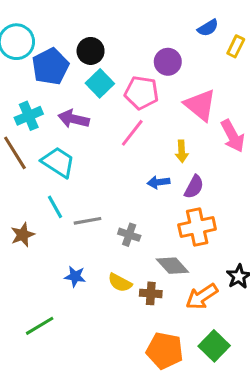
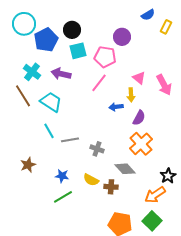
cyan square: (100, 83) -> (78, 51), turned 30
pink triangle: (200, 105) -> (139, 78), moved, size x0.6
cyan cross: (29, 116) -> (32, 72), turned -30
blue arrow: (159, 182) -> (116, 107), moved
orange cross: (197, 227) -> (141, 144), turned -30
brown star: (23, 235) -> (28, 165), moved
orange arrow: (202, 297) -> (155, 195), moved
green line: (40, 326) -> (63, 197), moved

